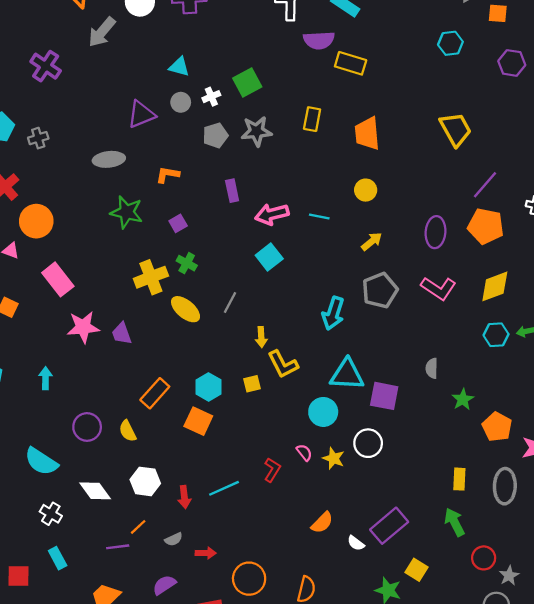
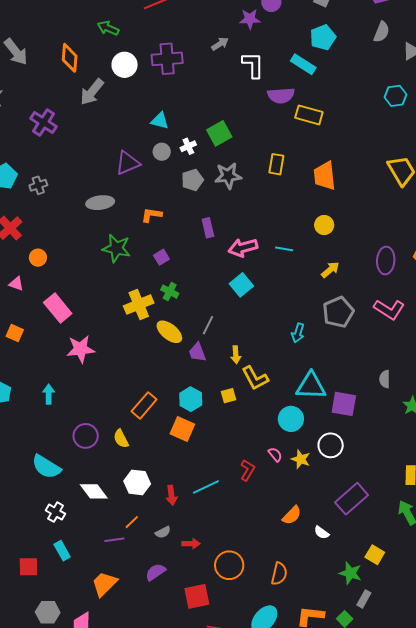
orange circle: (36, 221) -> (38, 258), size x0.6
cyan arrow: (333, 313) -> (298, 333), size x0.7
purple trapezoid: (122, 333) -> (197, 352), moved
purple rectangle: (389, 526) -> (352, 499), moved

